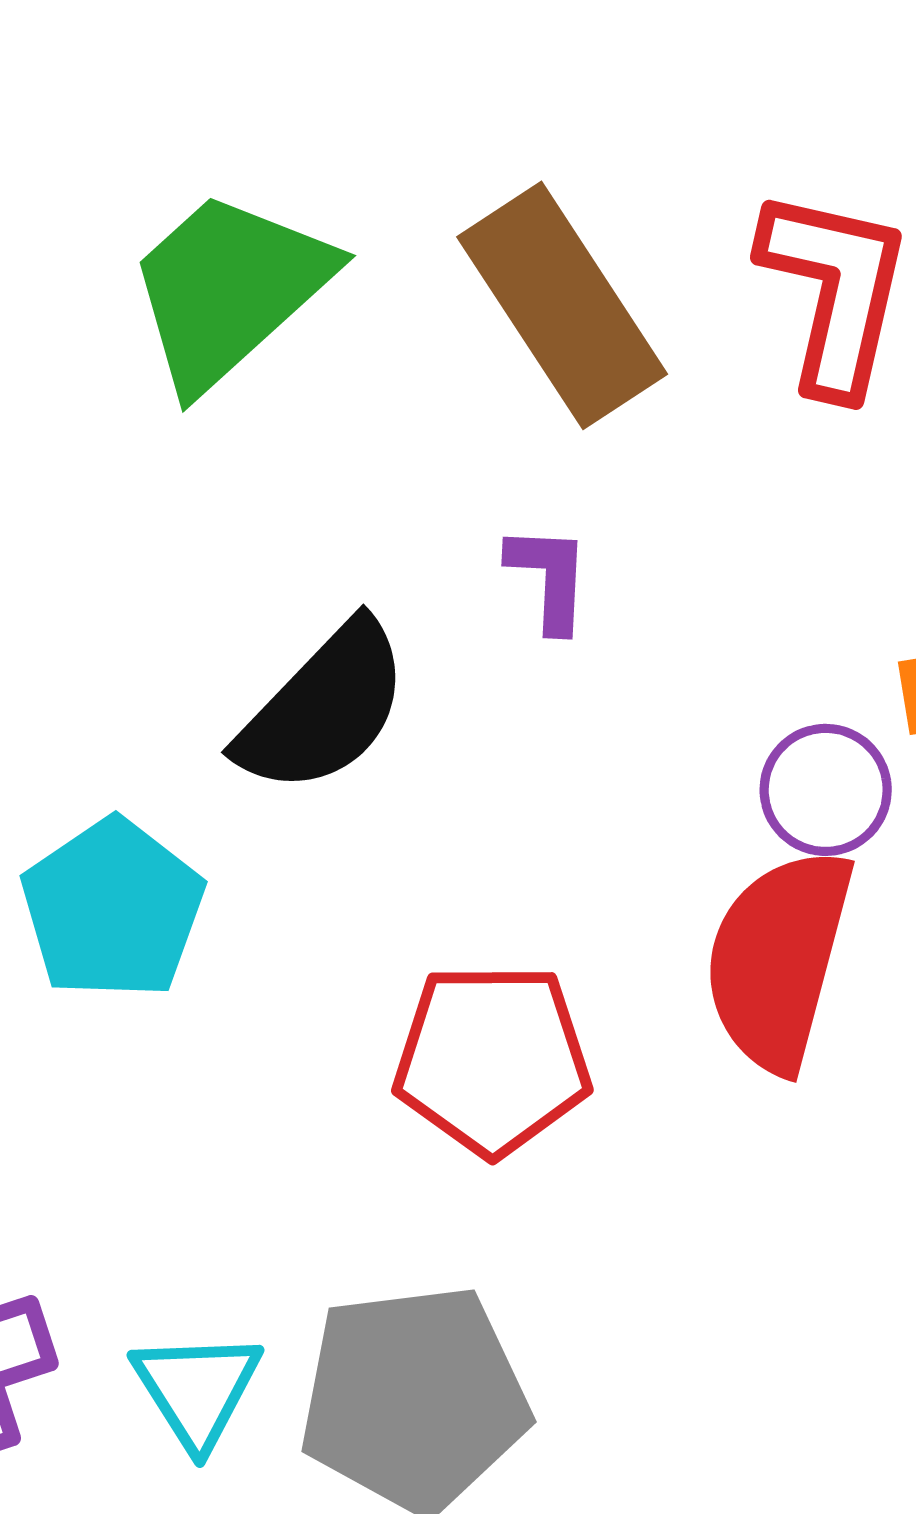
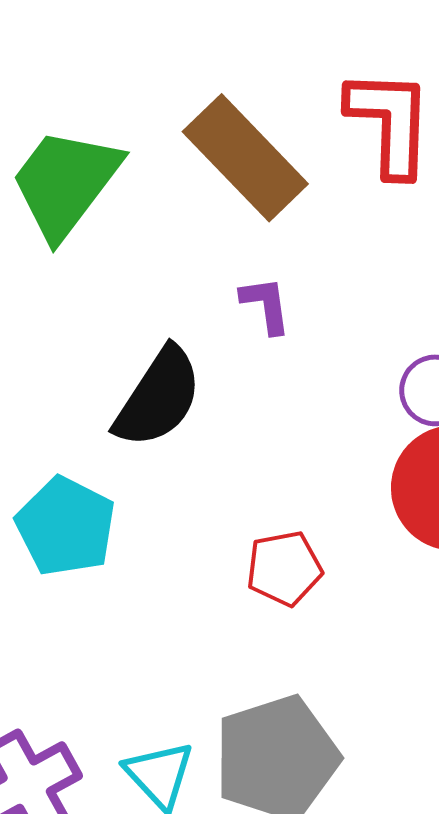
red pentagon: (492, 1059) -> (284, 568), size x0.7

